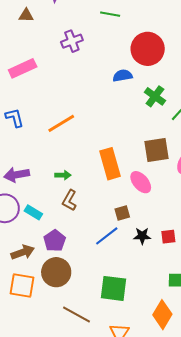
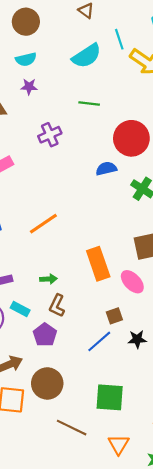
cyan rectangle: (33, 212) -> (20, 309), moved
purple pentagon: (55, 241) -> (45, 335), moved

